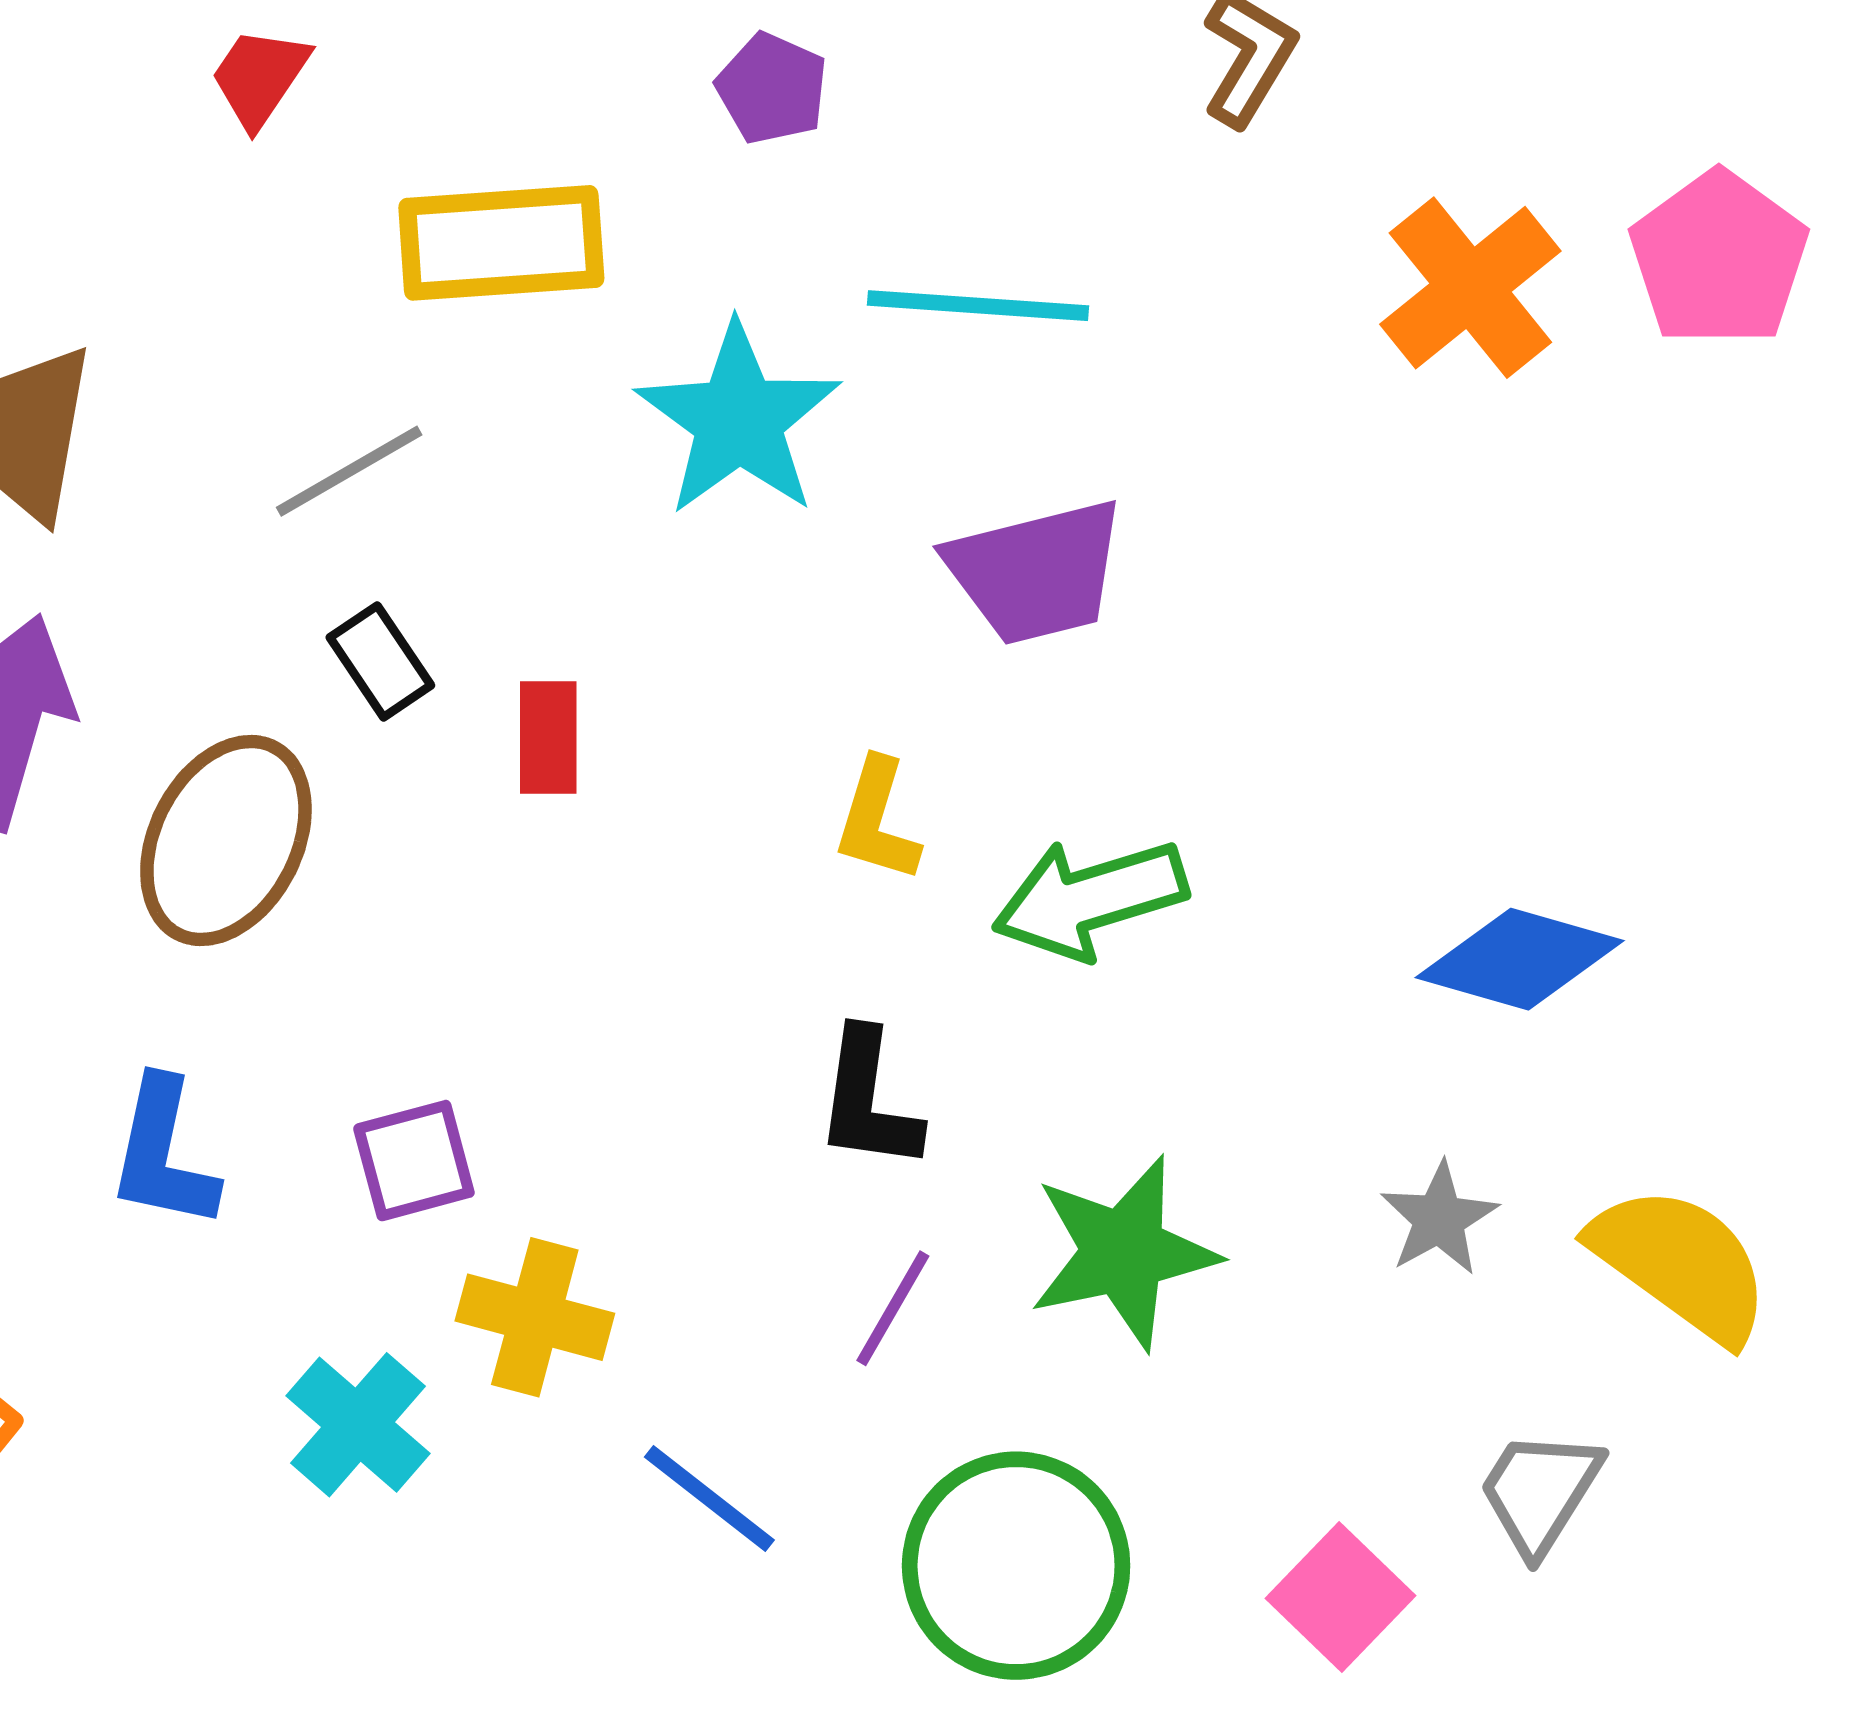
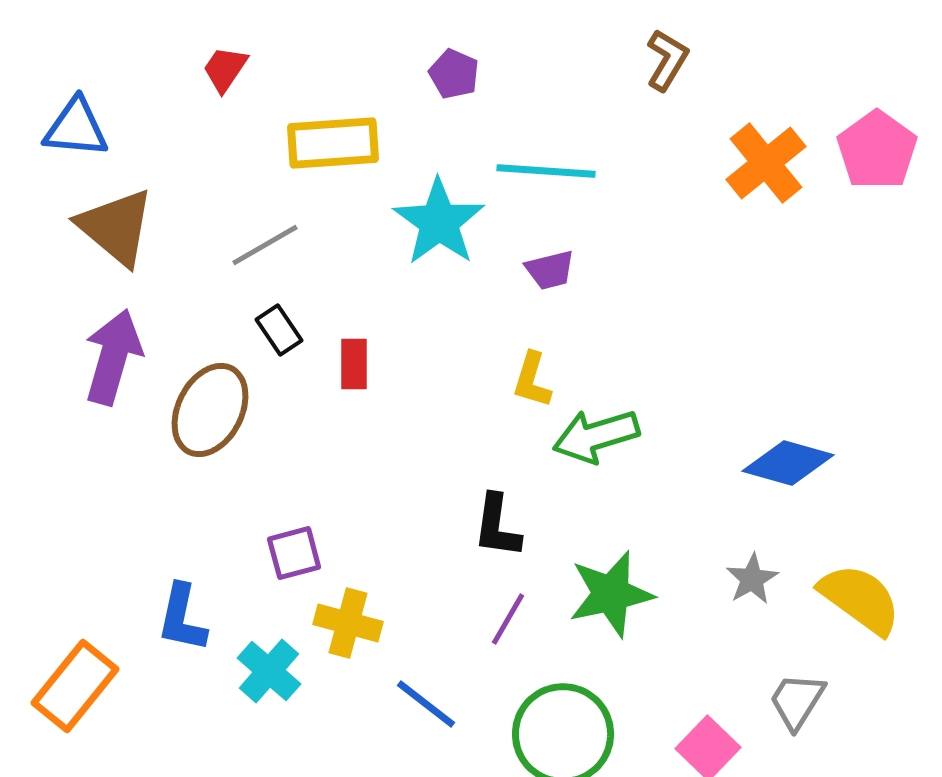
purple trapezoid: (1036, 572) -> (550, 270), moved, size x0.6
yellow L-shape: (877, 820) -> (532, 380), moved
blue L-shape: (163, 1154) -> (182, 618), moved

